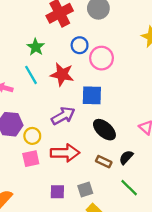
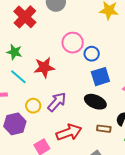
blue circle: (80, 45) -> (92, 54), moved
blue square: (92, 95) -> (100, 77), moved
yellow circle: (32, 136) -> (33, 106), moved

